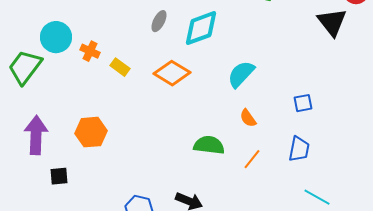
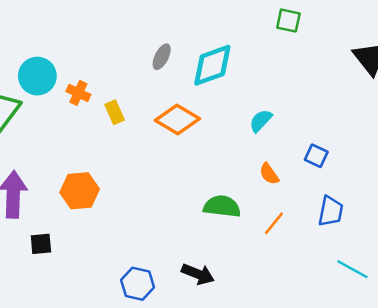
yellow rectangle: (120, 67) -> (115, 112), turned 30
cyan semicircle: (241, 74) -> (261, 121), size x0.7
blue square: (303, 103) -> (316, 156), moved, turned 36

